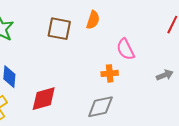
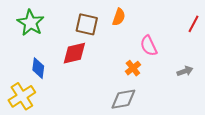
orange cross: (110, 73) -> (133, 68), turned -35
red diamond: (44, 99) -> (74, 53), moved

